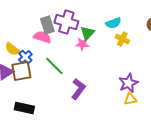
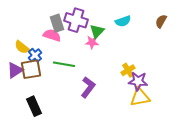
yellow cross: (122, 39) -> (128, 70), moved, turned 32
green line: (54, 66) -> (64, 64), turned -35
purple star: (128, 83) -> (138, 81), turned 30
yellow triangle: (130, 99) -> (140, 97), size x1.5
black rectangle: (24, 108) -> (34, 106), turned 54

